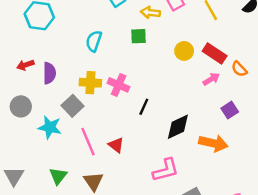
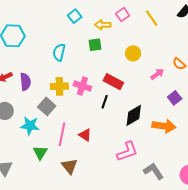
red rectangle: (215, 53) -> (113, 82), moved
pink line: (88, 142) -> (62, 134), turned 40
green triangle: (58, 176) -> (40, 153), moved

